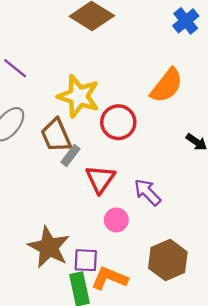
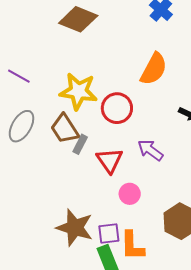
purple arrow: (147, 192) -> (150, 150), moved
orange L-shape: (109, 278) -> (132, 246), turned -104

